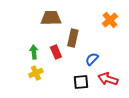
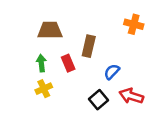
brown trapezoid: (51, 18) -> (50, 30), moved
orange cross: (110, 20) -> (134, 24), turned -35
black square: (81, 82) -> (98, 100), turned -35

